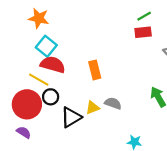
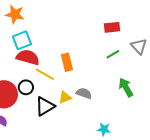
green line: (144, 16) -> (113, 54), moved
cyan square: (46, 46) -> (22, 40), turned 30
yellow line: (39, 80) -> (45, 74), moved

